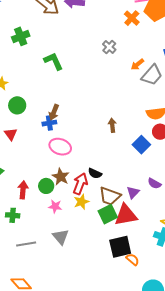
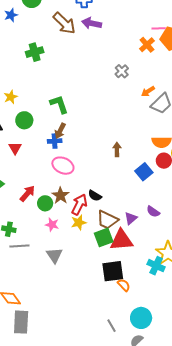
green L-shape: (53, 61) -> (59, 104), moved
red arrow: (23, 190) -> (27, 194), moved, turned 30
gray line: (26, 244) -> (19, 246), moved

